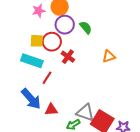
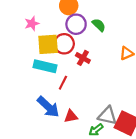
pink star: (39, 11) -> (32, 24), moved
yellow square: (37, 41) -> (48, 44), size x1.5

